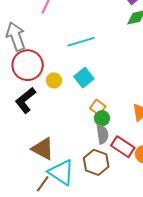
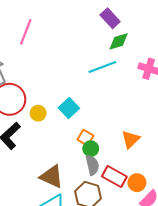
cyan line: (81, 42) -> (102, 67), moved
brown triangle: (43, 149) -> (52, 177), moved

